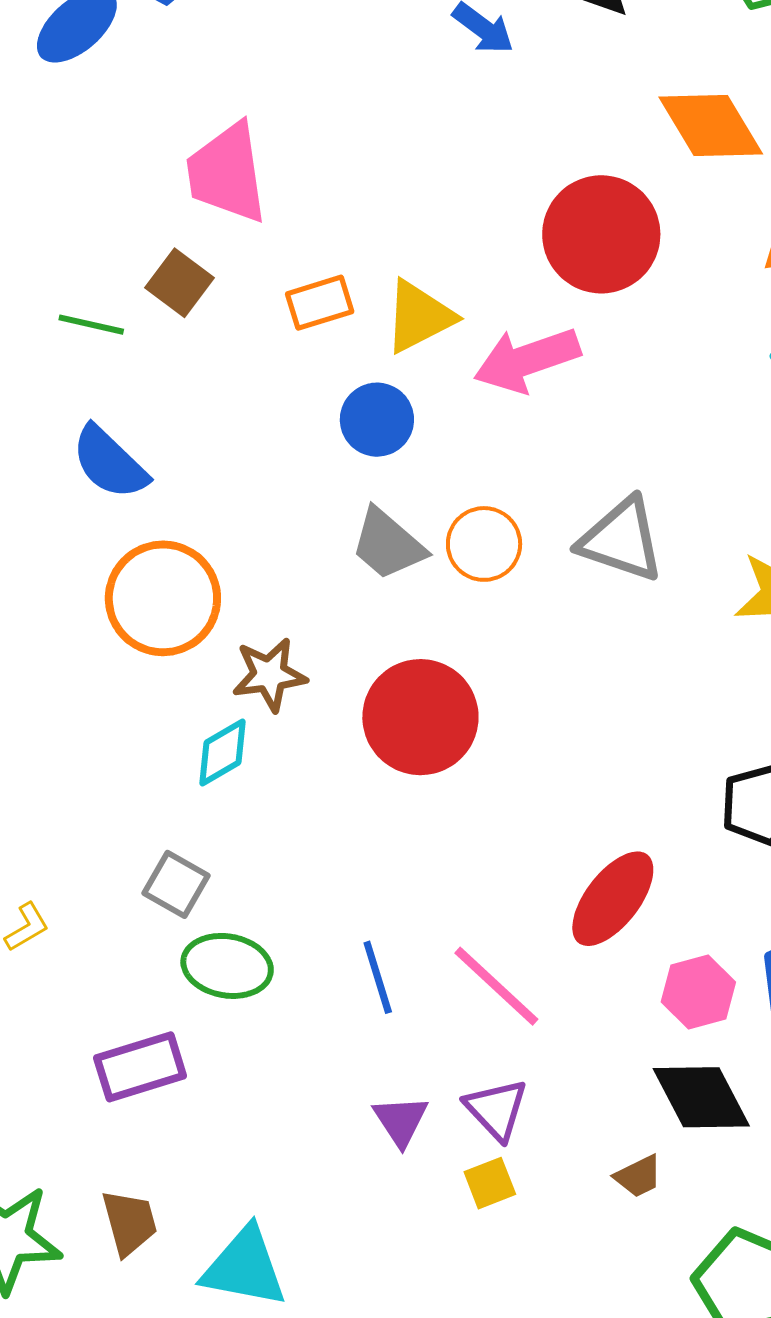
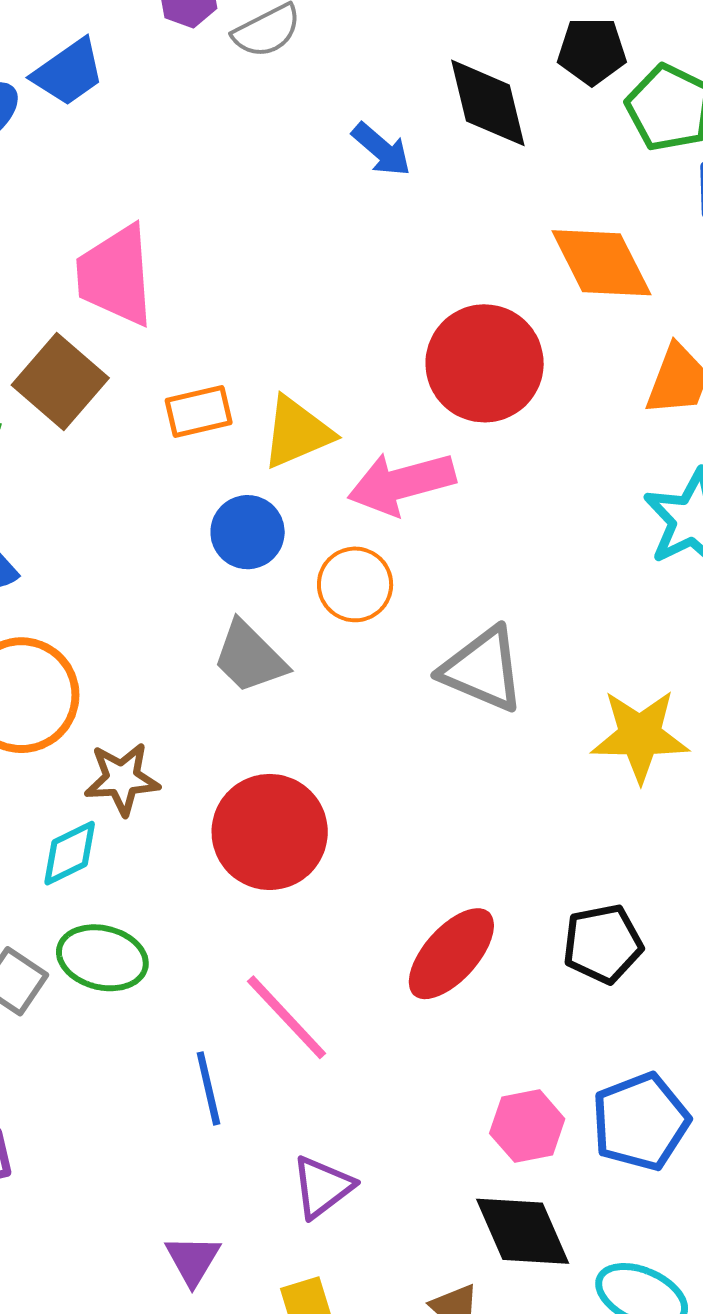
brown square: (179, 283) -> (60, 382), size x1.4
orange circle: (484, 544) -> (355, 584), moved
red ellipse: (613, 899) -> (451, 954), moved
green ellipse: (227, 966) -> (102, 958), moved
pink line: (496, 986) -> (287, 1017), moved
purple triangle: (496, 1109) -> (322, 1187), moved, turned 32
purple triangle: (401, 1121) -> (193, 1260), moved

